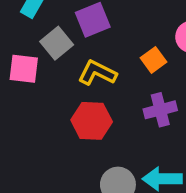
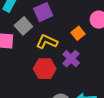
purple cross: (160, 110) -> (71, 59), moved, turned -30

